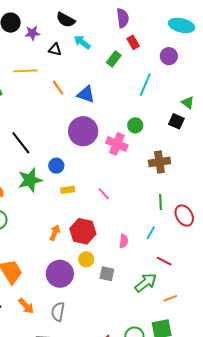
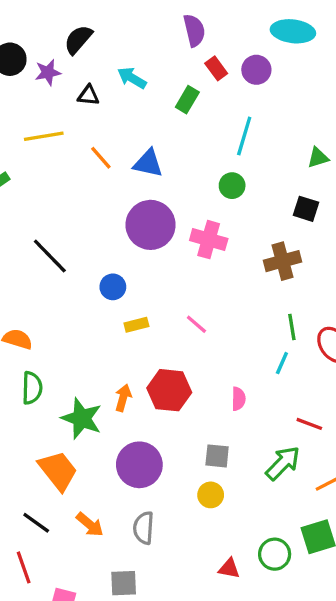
black semicircle: (66, 20) -> (78, 40), moved, turned 108
purple circle: (169, 56) -> (256, 70), moved
green triangle: (188, 103) -> (318, 158), turned -48
black square: (176, 121) -> (306, 209), moved
green circle: (135, 125) -> (232, 186), moved
green star: (30, 180) -> (82, 418), moved, turned -30
cyan line: (151, 233) -> (282, 363), moved
yellow circle: (86, 259) -> (211, 495), moved

